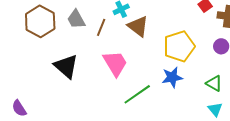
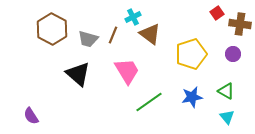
gray trapezoid: (76, 19) -> (88, 39), moved, turned -45
blue star: (172, 77) -> (192, 97), moved

